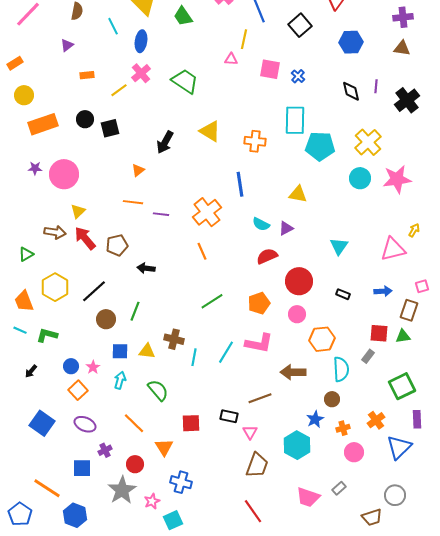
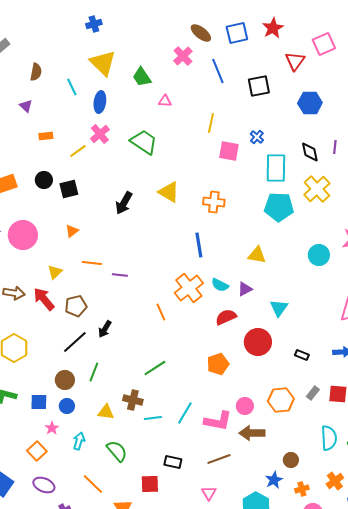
black square: (300, 25) -> (259, 86), turned 30
yellow line: (244, 39) -> (211, 123), moved
purple triangle: (67, 45) -> (26, 106), turned -40
pink triangle: (231, 59) -> (165, 101), moved
pink square: (270, 69) -> (229, 151), moved
cyan rectangle: (295, 120) -> (276, 168), moved
yellow cross: (368, 142) -> (317, 189), moved
orange triangle: (138, 170) -> (72, 231), moved
cyan circle: (360, 178) -> (319, 255), moved
yellow triangle: (78, 211) -> (55, 272), moved
orange cross: (207, 212) -> (189, 288), moved
cyan triangle: (339, 246) -> (279, 308), moved
black arrow: (146, 268) -> (105, 329), turned -66
black line: (94, 291) -> (75, 342), moved
green line: (212, 301) -> (155, 368), moved
pink circle: (297, 314) -> (245, 406), moved
pink L-shape: (259, 343) -> (218, 421), moved
blue square: (120, 351) -> (39, 402), moved
gray rectangle: (368, 356) -> (313, 393), moved
cyan line: (194, 357) -> (153, 418), turned 72
blue circle: (71, 366) -> (67, 406), moved
cyan semicircle: (341, 369) -> (329, 438), moved
black rectangle: (229, 416) -> (173, 462), moved

